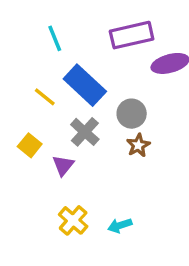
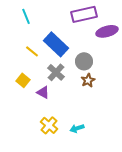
cyan line: (55, 38) -> (26, 16), moved
purple triangle: (63, 165) -> (43, 92), turned -40

